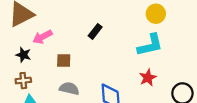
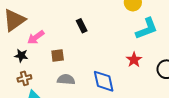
black rectangle: (95, 31) -> (82, 26), turned -56
cyan L-shape: (150, 45) -> (147, 29), moved

